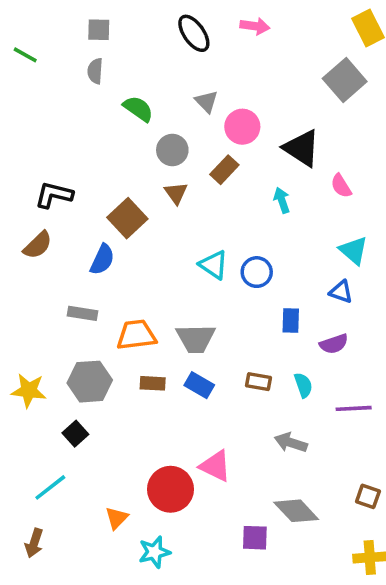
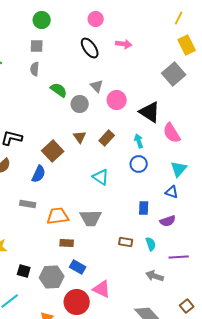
gray circle: (172, 150) -> (80, 104), moved
brown rectangle: (224, 170) -> (107, 138), moved
pink semicircle: (341, 186) -> (172, 133), size x1.5
cyan triangle: (354, 251) -> (179, 169), turned 30
blue circle: (257, 272) -> (139, 164), moved
gray hexagon: (90, 382) -> (52, 277), moved
blue rectangle: (199, 385) -> (78, 267), moved
black square: (75, 434) -> (24, 271), turned -32
gray arrow: (291, 443) -> (155, 276), moved
brown square: (368, 496) -> (187, 306), turned 32

